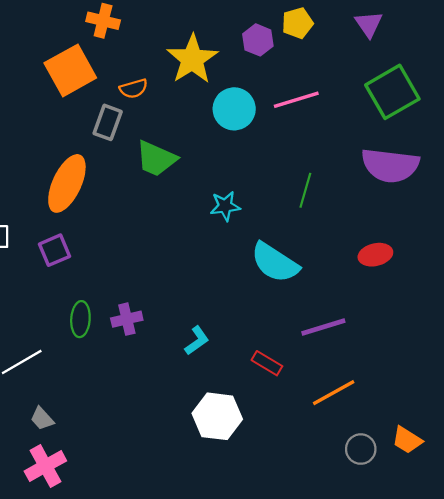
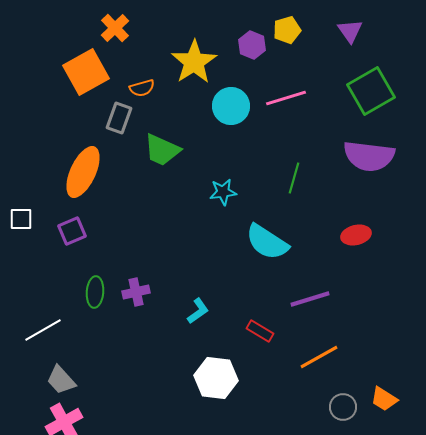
orange cross: (103, 21) -> (115, 28), turned 32
gray trapezoid: (42, 419) -> (61, 380), size x1.4

